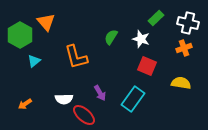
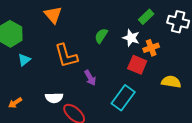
orange triangle: (46, 22) -> (53, 15), moved
orange cross: (184, 48) -> (151, 48), moved
purple arrow: (100, 93) -> (90, 78), moved

